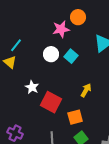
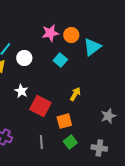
orange circle: (78, 17) -> (71, 35), moved
white circle: (51, 54) -> (24, 58), moved

